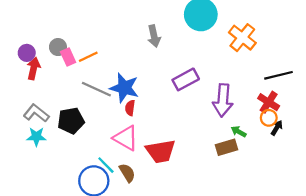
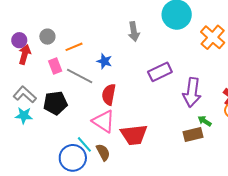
pink rectangle: (68, 57) -> (55, 66), moved
blue star: (124, 88) -> (104, 61), moved, size x0.6
red semicircle: (130, 108) -> (109, 94), size x1.5

